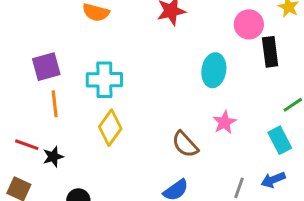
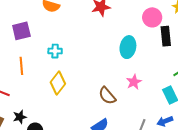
purple square: (46, 67) -> (21, 31), moved
cyan cross: (104, 80) -> (55, 51), size x0.6
black star: (53, 157) -> (20, 117), moved

